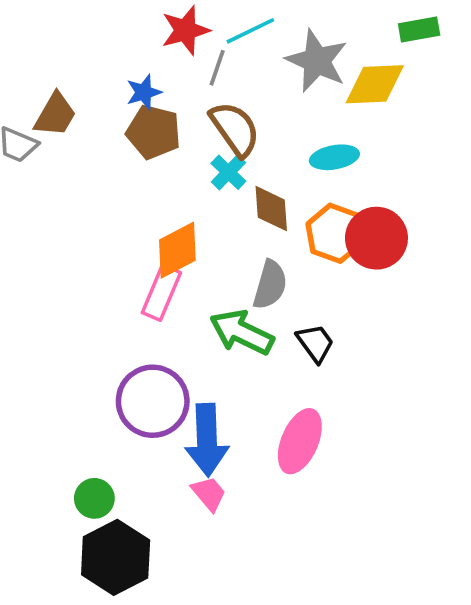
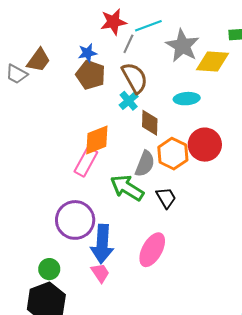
orange hexagon: (335, 233) -> (173, 154), moved
green circle: (94, 498) -> (49, 269), moved

